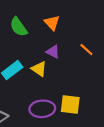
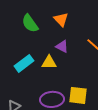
yellow triangle: (39, 69) -> (49, 62), turned -35

